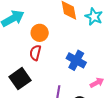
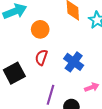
red semicircle: (35, 53) -> (41, 57), moved

